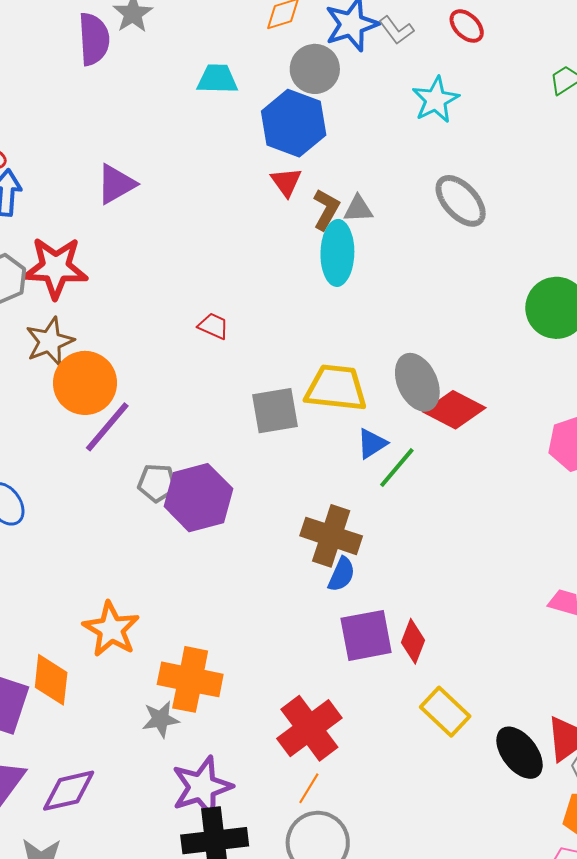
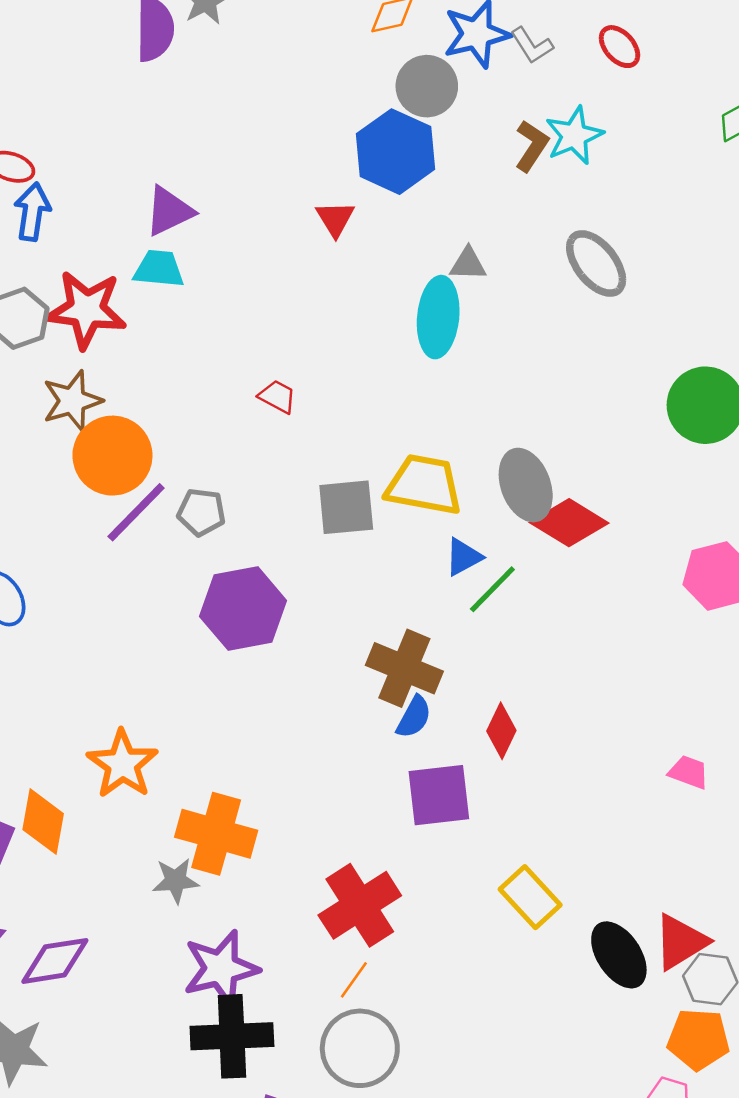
cyan trapezoid: (217, 79) -> (159, 269), moved
red triangle: (286, 182) -> (335, 219), moved
brown L-shape: (326, 209) -> (532, 146), moved
gray pentagon: (157, 483) -> (201, 512), moved
red diamond: (413, 641) -> (501, 731), moved

